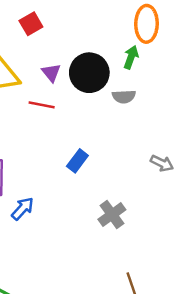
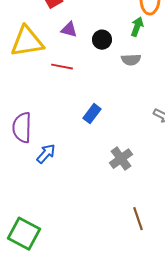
purple triangle: (51, 73) -> (69, 30), moved, turned -36
black circle: (89, 73) -> (102, 40), size x0.6

